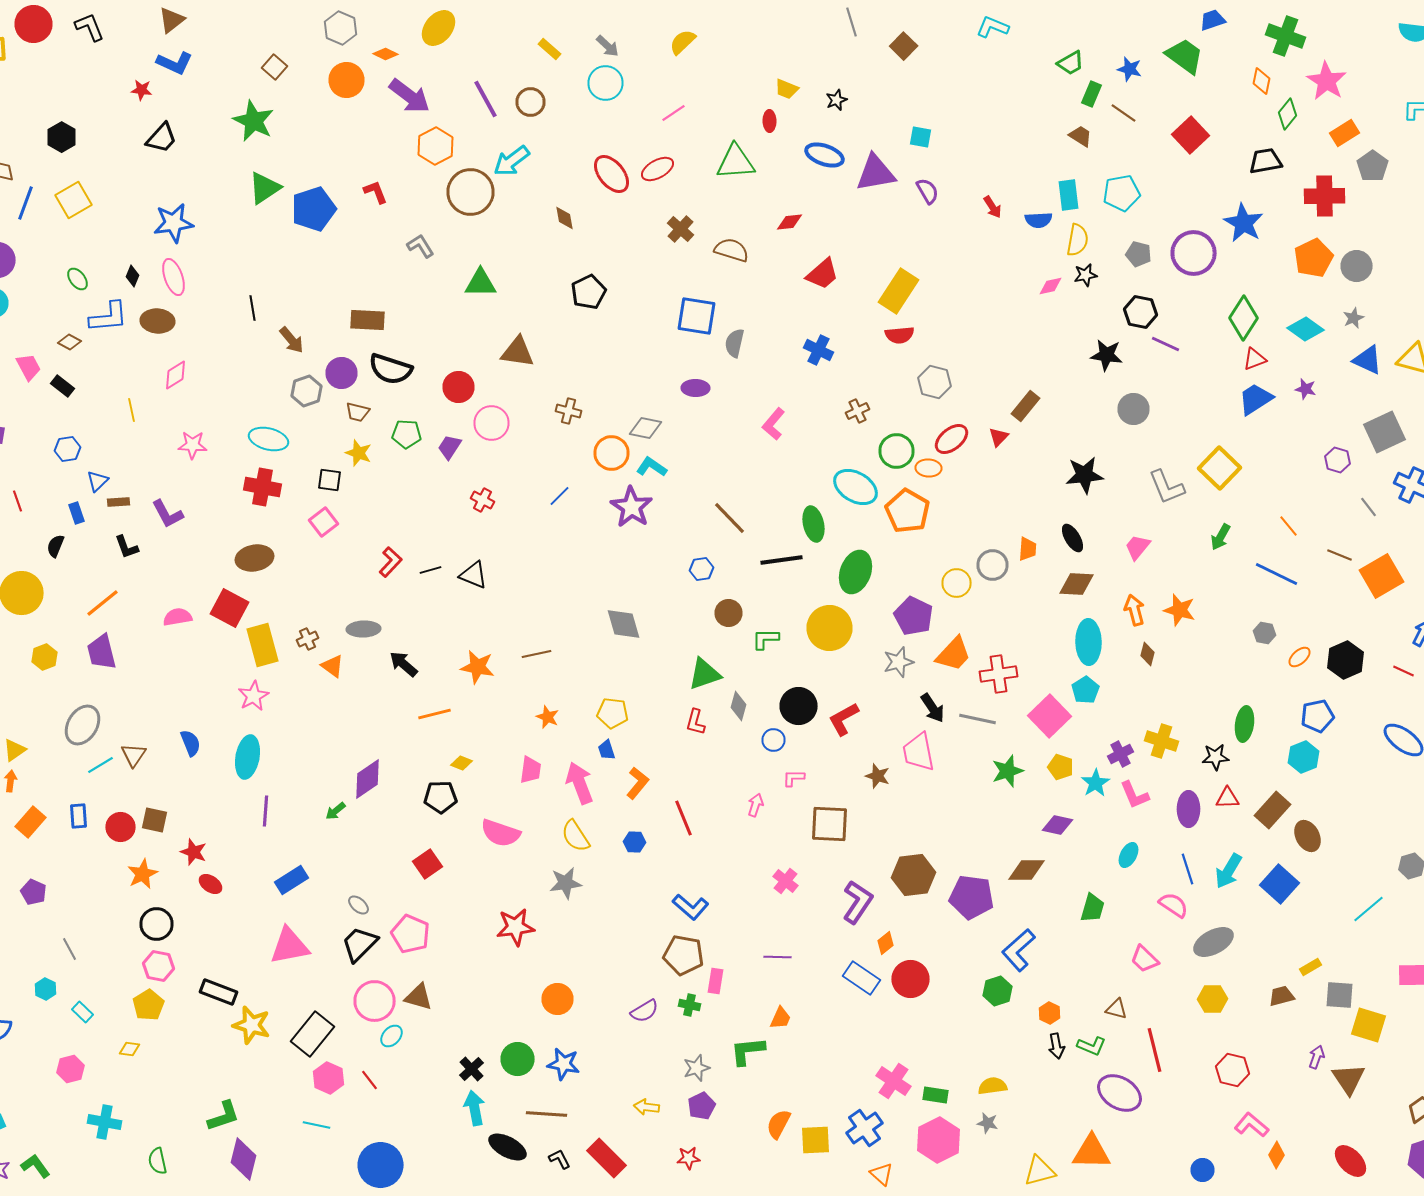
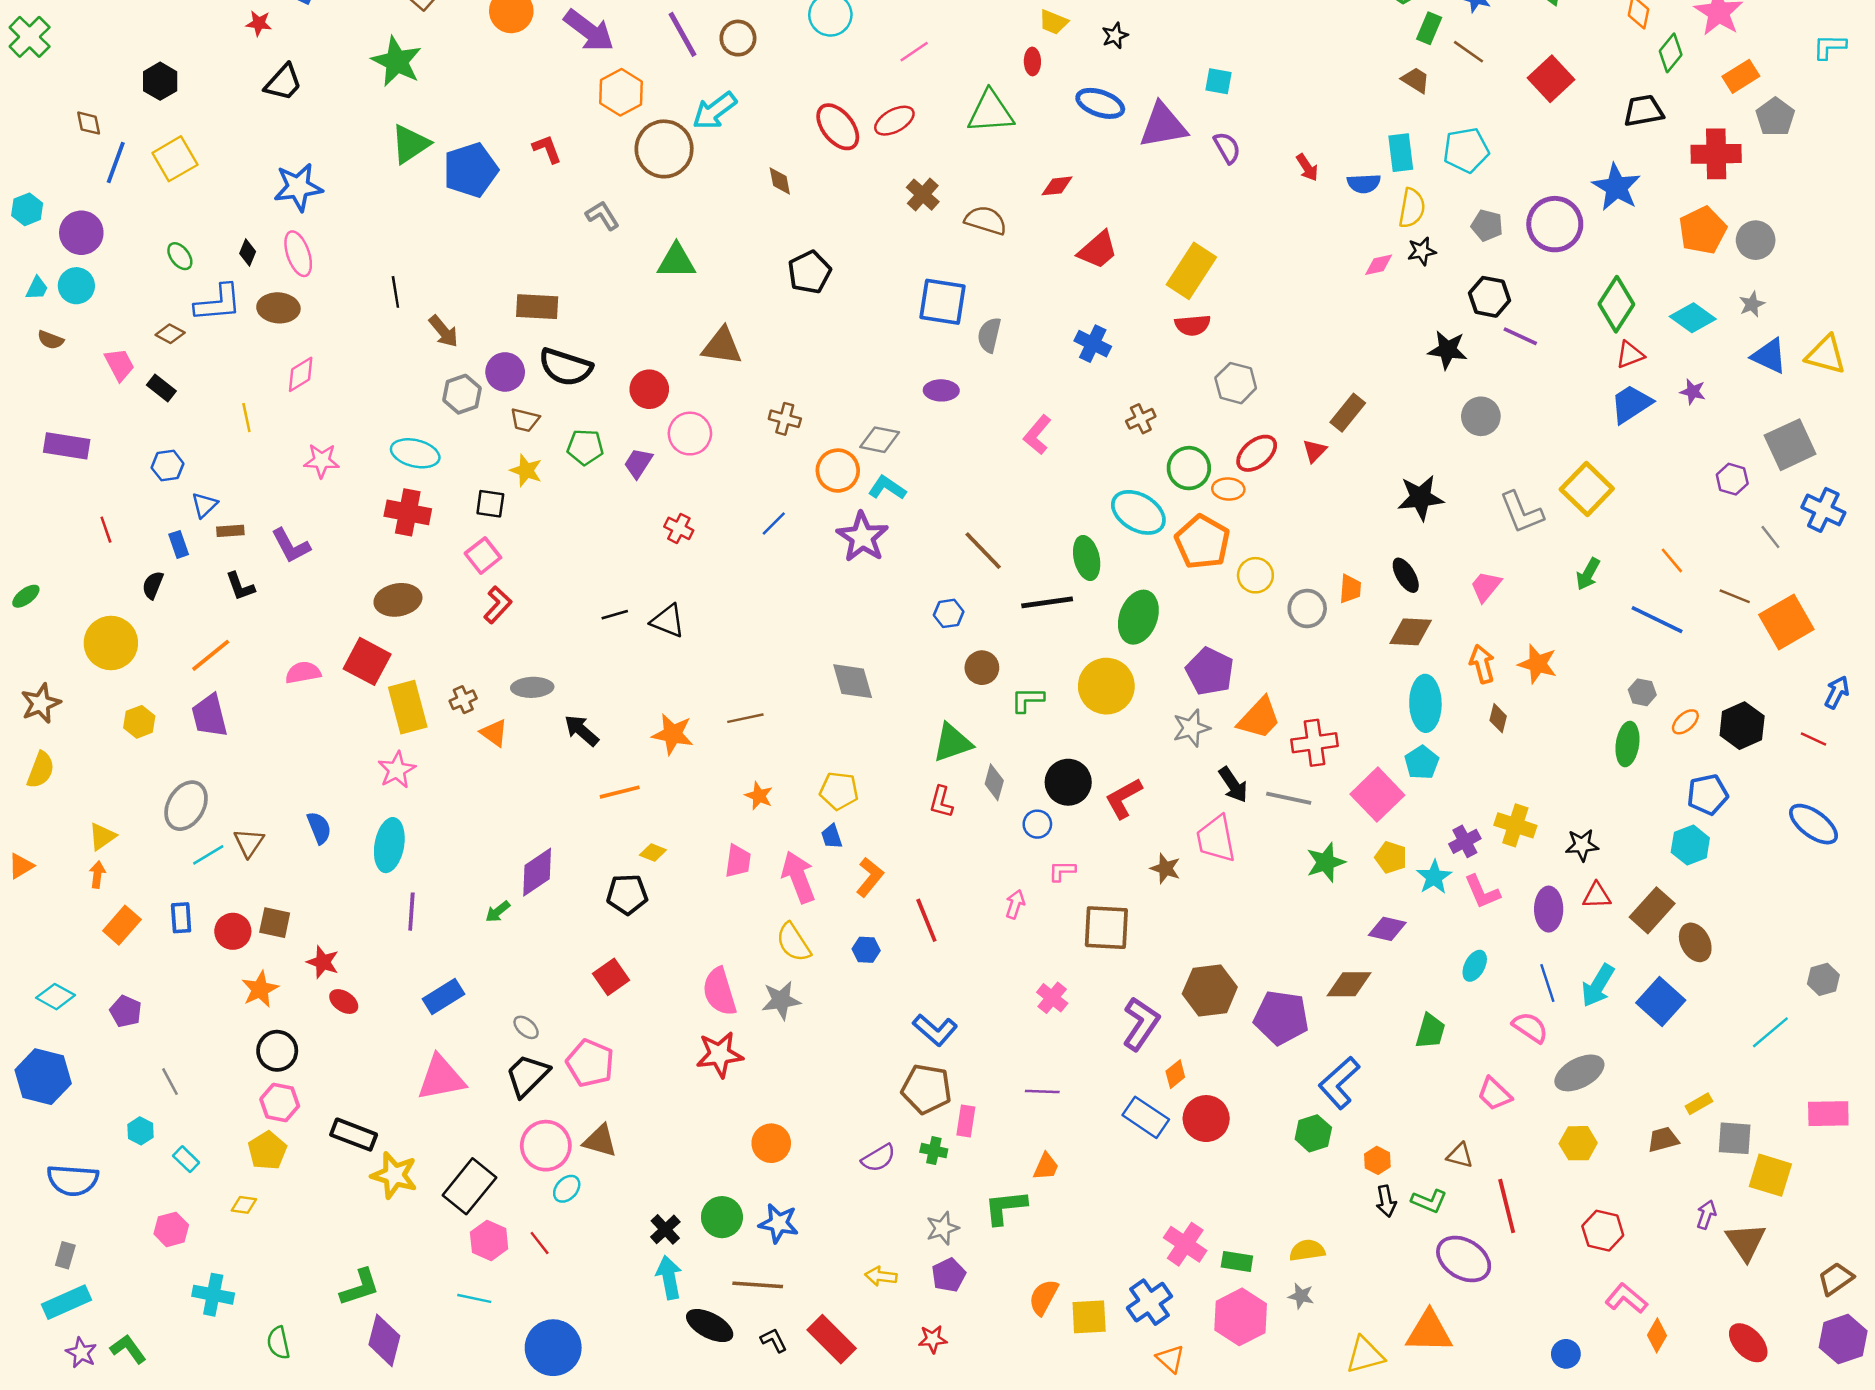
red L-shape: (390, 562) -> (498, 605), moved
yellow circle: (956, 583) -> (1255, 575), moved
green ellipse: (1244, 724) -> (1627, 744), moved
pink semicircle: (500, 833) -> (719, 992), moved, turned 54

